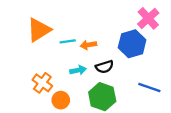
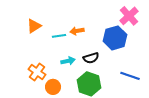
orange triangle: (39, 30) -> (34, 26), size x0.7
orange arrow: (88, 45) -> (77, 31), moved

